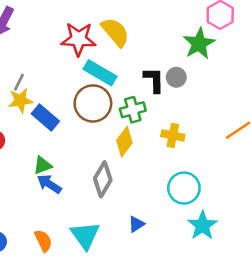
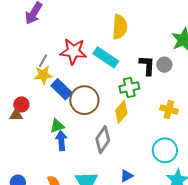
yellow semicircle: (115, 32) -> (120, 27), turned 40
red star: (79, 39) -> (73, 51), moved
brown circle: (93, 103) -> (84, 100), moved
yellow cross: (173, 135) -> (169, 109), moved
blue arrow: (49, 184) -> (61, 141), turned 48

